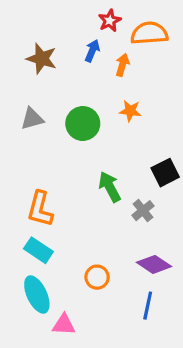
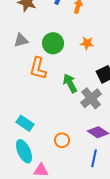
orange star: (130, 111) -> (87, 43), moved
orange L-shape: (40, 209) -> (38, 68), moved
gray cross: (143, 211) -> (91, 98), size x1.5

